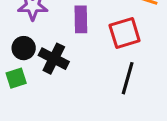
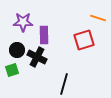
purple rectangle: (81, 19) -> (44, 35), moved
black line: (128, 78) -> (64, 84), moved

